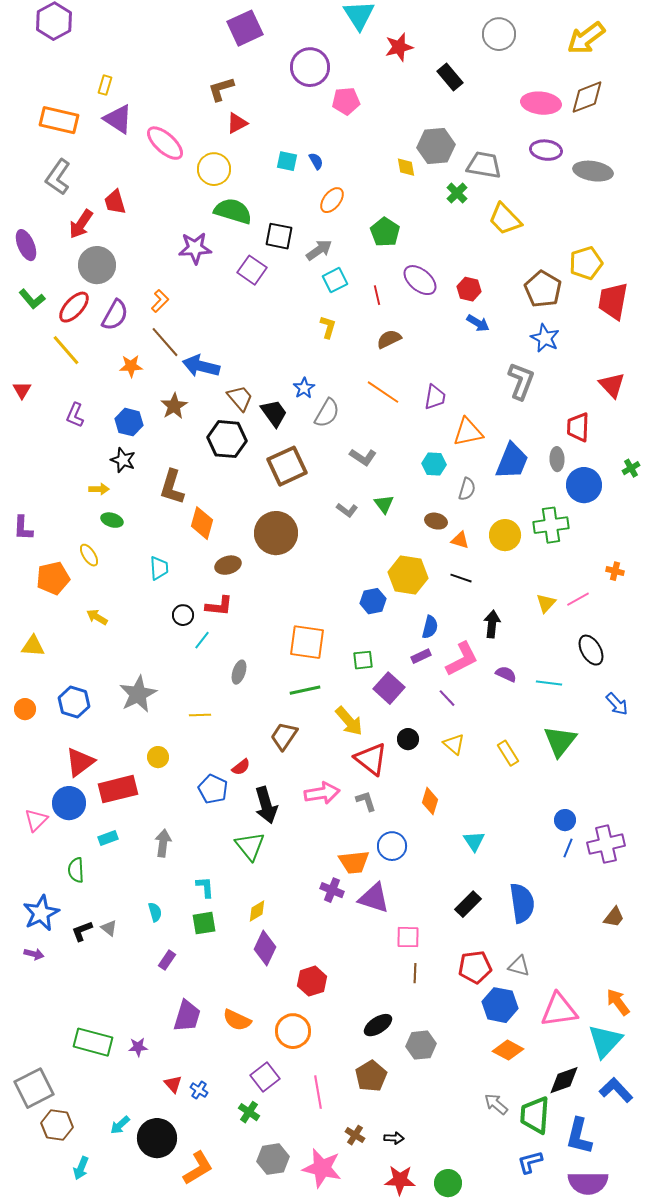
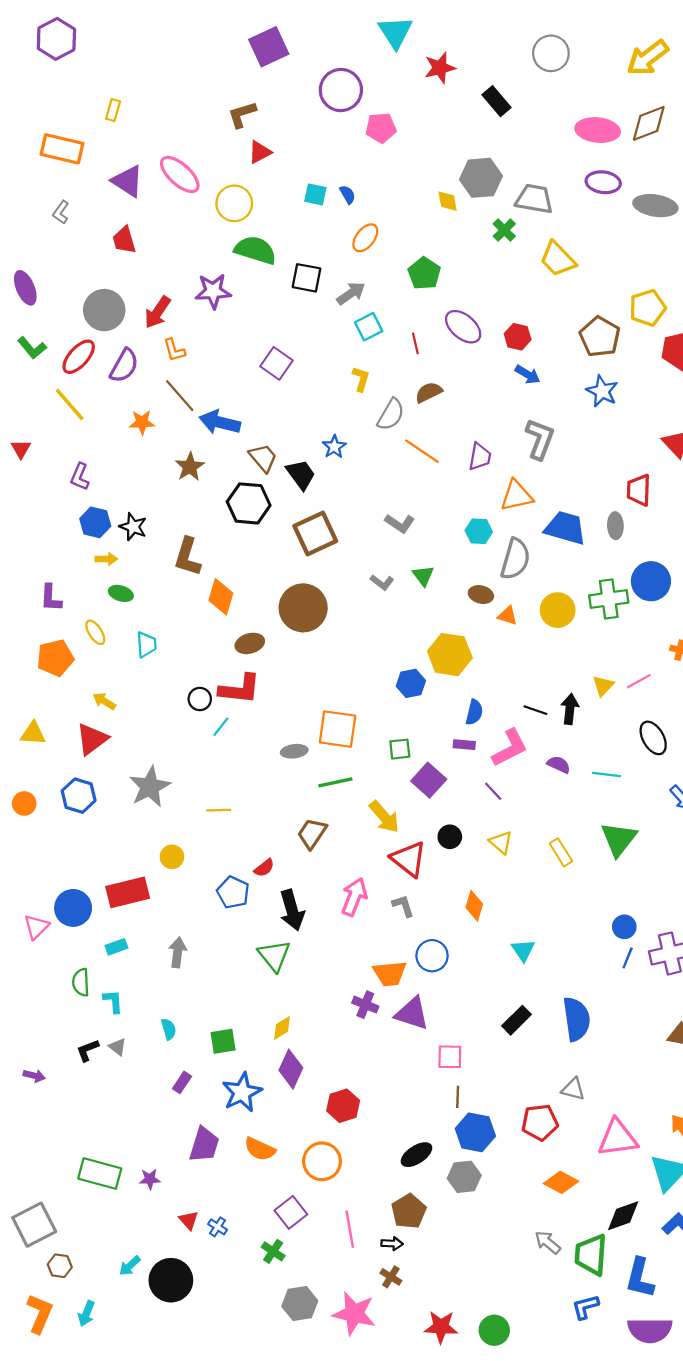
purple triangle: (118, 119) -> (128, 181), moved
gray L-shape: (58, 177) -> (61, 212), size x0.6
red arrow: (81, 224) -> (158, 312), moved
purple square: (252, 270) -> (276, 363), moved
orange L-shape: (160, 301) -> (174, 350), turned 120
gray L-shape: (521, 381) -> (540, 439), moved
gray semicircle: (327, 413) -> (391, 415), moved
blue hexagon: (129, 422) -> (95, 522), moved
blue trapezoid: (512, 461) -> (565, 528), turned -96
blue circle: (584, 485) -> (651, 581), moved
gray semicircle: (467, 489) -> (515, 559), size x1.6
purple L-shape: (23, 528) -> (51, 598), moved
cyan trapezoid: (159, 568) -> (146, 645), moved
black line: (461, 578) -> (535, 710), moved
red L-shape: (219, 606) -> (240, 689), size x1.4
black arrow: (492, 624) -> (570, 709), moved
purple rectangle: (421, 656) -> (464, 745), turned 30
gray ellipse: (239, 672) -> (294, 751), moved, turned 65
red triangle: (80, 762) -> (92, 739), moved
pink arrow: (322, 793) -> (354, 897), turned -60
cyan L-shape: (205, 887) -> (113, 1001), moved
blue star: (41, 913) -> (242, 1092), moved
red pentagon: (475, 967) -> (540, 1122), moved
blue hexagon: (500, 1005) -> (475, 1132), moved
brown hexagon: (57, 1125) -> (60, 1266), size x0.7
black arrow: (394, 1138) -> (392, 1244), moved
orange L-shape: (198, 1168) -> (40, 1314), moved, turned -36

